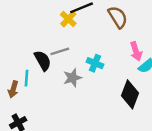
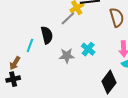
gray line: (60, 51) -> (68, 18), moved, turned -42
brown arrow: (13, 89) -> (15, 63), moved

